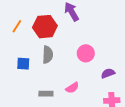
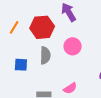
pink circle: (86, 53) -> (73, 46), moved

